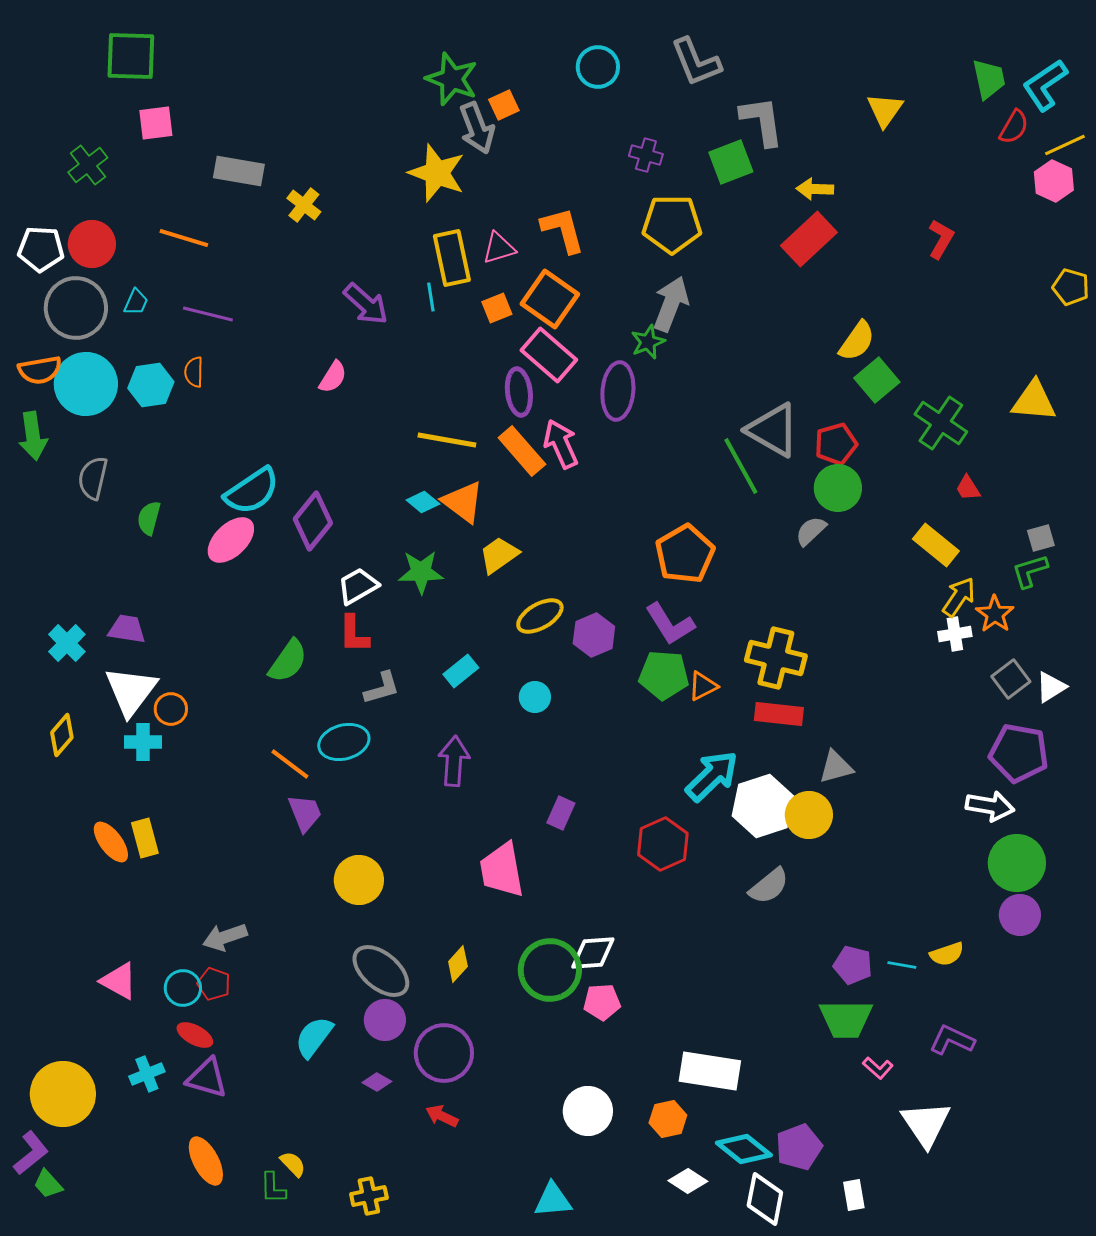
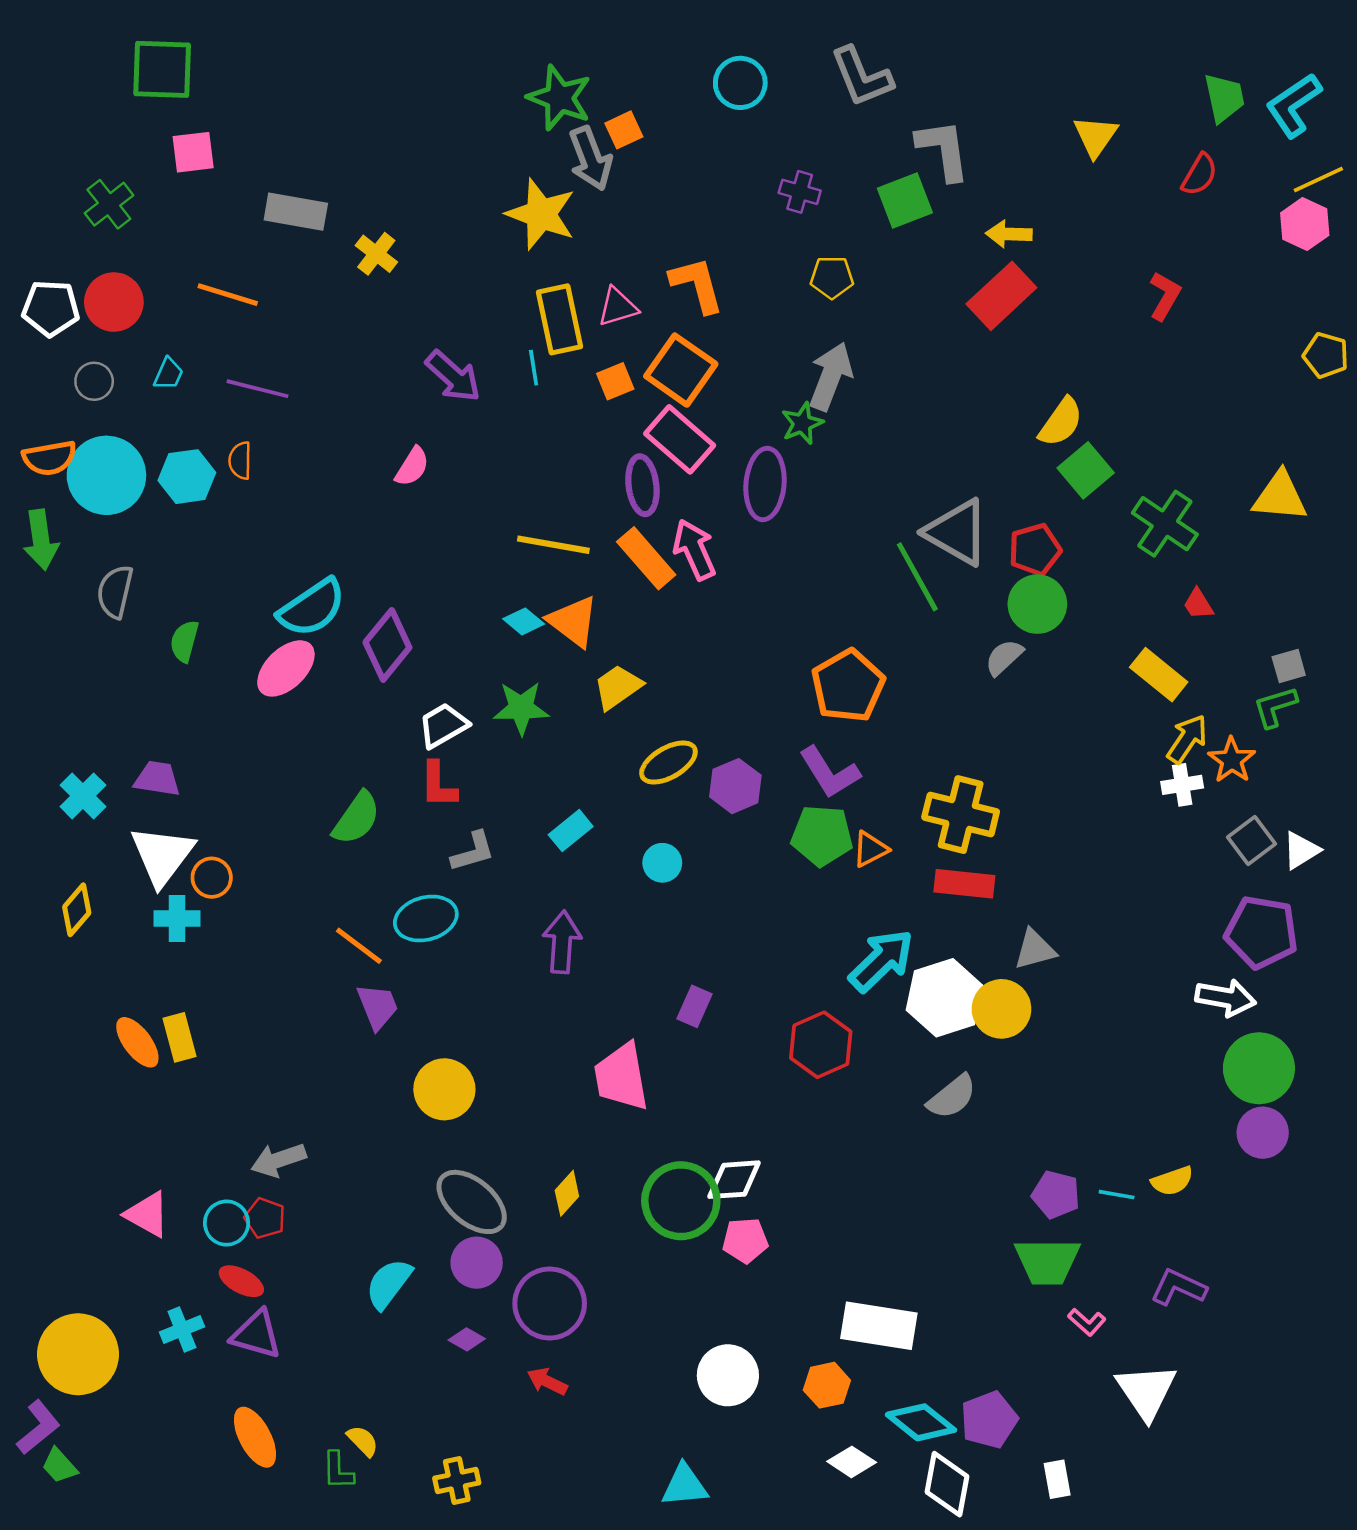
red semicircle: (1014, 127) -> (1200, 175), moved
yellow pentagon: (672, 224) -> (832, 277), size x0.6
gray circle: (76, 308) -> (94, 381), size x0.5

